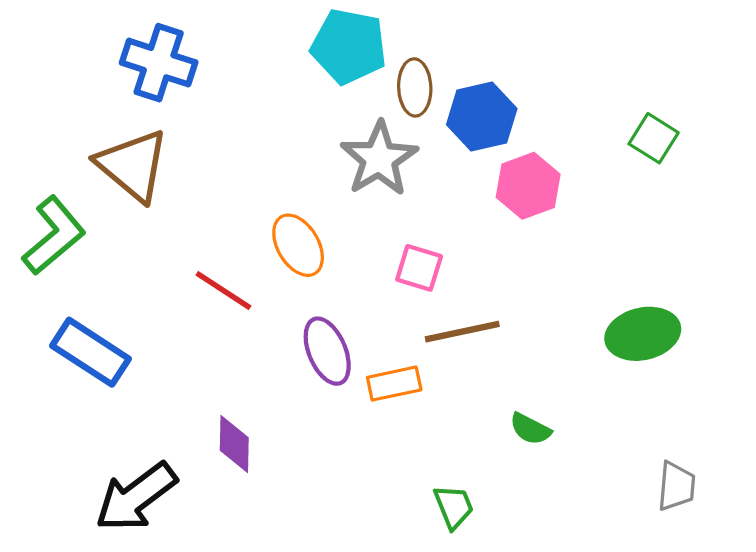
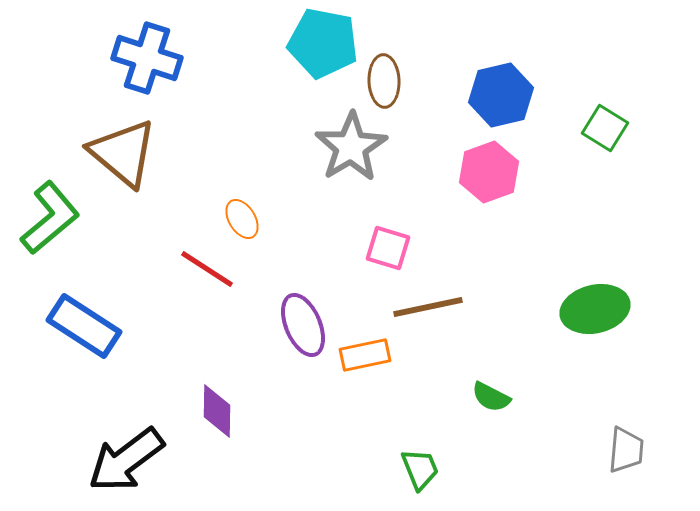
blue hexagon: (482, 117) -> (501, 95), moved
orange ellipse: (298, 245) -> (242, 219), moved, size x0.7

